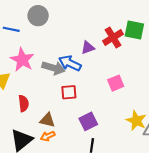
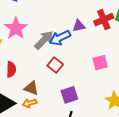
blue arrow: (70, 63) -> (60, 38), turned -60
gray arrow: (53, 68) -> (44, 40), turned -70
red square: (69, 92) -> (55, 65), turned 35

